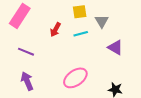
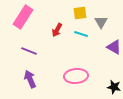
cyan line: (81, 34) -> (81, 34), turned 32
pink ellipse: (75, 78) -> (76, 76), turned 30

